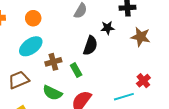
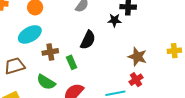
black star: (108, 28) -> (114, 20), moved
brown star: (141, 37) -> (137, 57), moved

